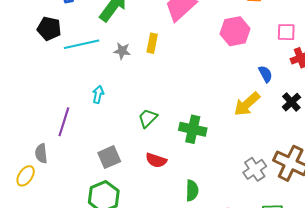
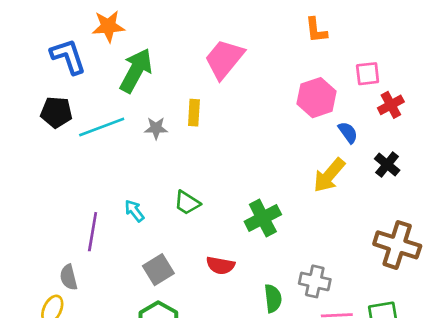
pink hexagon: (235, 31) -> (317, 98), moved
cyan arrow: (98, 94) -> (134, 211), moved, turned -42
green trapezoid: (148, 118) -> (187, 203), moved, turned -95
green cross: (193, 129) -> (263, 218), turned -32
gray cross: (255, 169) -> (315, 281), moved, turned -35

